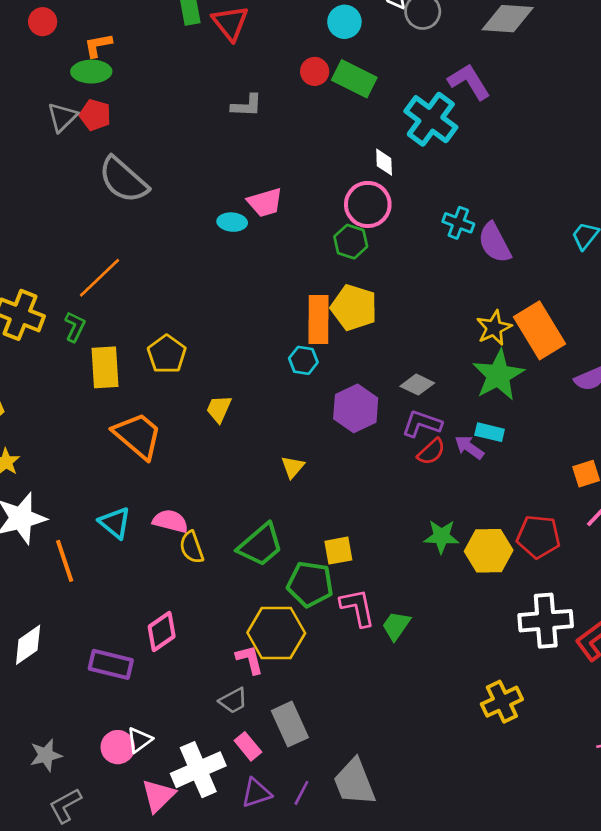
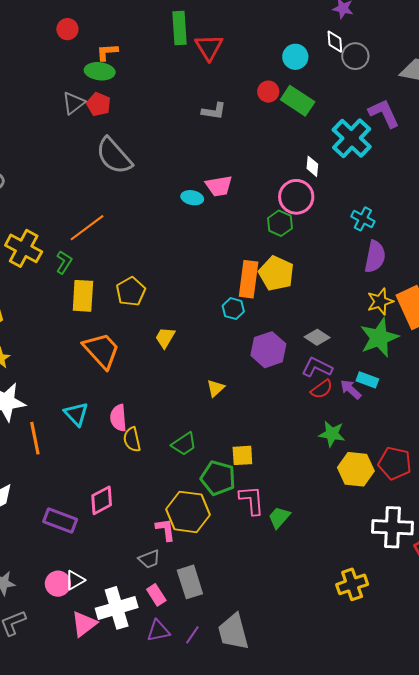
purple semicircle: (494, 243) -> (375, 257), moved, turned -148
pink semicircle: (170, 521) -> (118, 418), turned -116
green star: (441, 537) -> (332, 434), moved
green trapezoid: (260, 545) -> (184, 444), size x0.7

